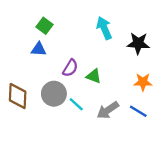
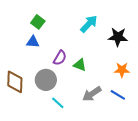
cyan arrow: (104, 28) -> (89, 24), turned 66
cyan line: (76, 104) -> (58, 103), moved

